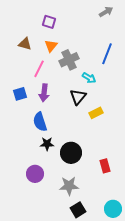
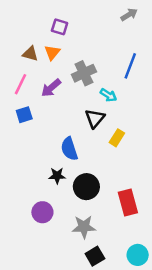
orange triangle: (51, 46) -> (52, 52), moved
pink line: (39, 69) -> (21, 84), moved
purple arrow: (44, 93) -> (51, 88), moved, turned 42
yellow rectangle: (96, 113) -> (117, 138), turned -32
blue semicircle: (40, 122) -> (69, 149), moved
red rectangle: (105, 166) -> (128, 202), size x1.5

